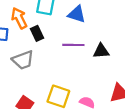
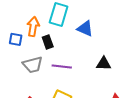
orange arrow: (19, 18) -> (33, 27), turned 30
purple line: (73, 45) -> (62, 66), moved

